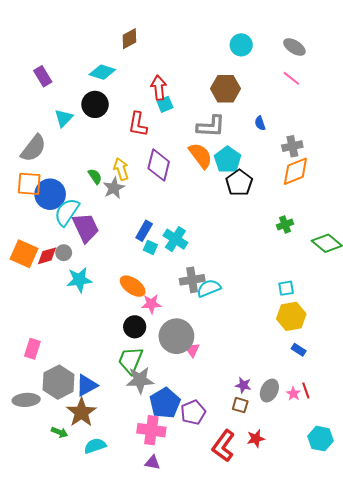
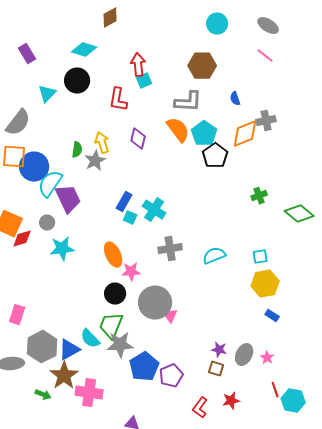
purple diamond: (159, 165) -> (138, 139), size x0.7
orange diamond: (295, 171) -> (245, 134), moved
green semicircle: (95, 176) -> (77, 150), turned 42
red diamond: (47, 256) -> (22, 239), moved
orange ellipse: (133, 286) -> (113, 255), turned 30
cyan semicircle: (209, 288) -> (214, 256), moved
red line: (306, 390) -> (275, 390), moved
pink cross: (151, 430) -> (89, 393), moved
cyan semicircle: (95, 446) -> (90, 339), moved, turned -115
red L-shape: (223, 446) -> (200, 408), size x0.7

